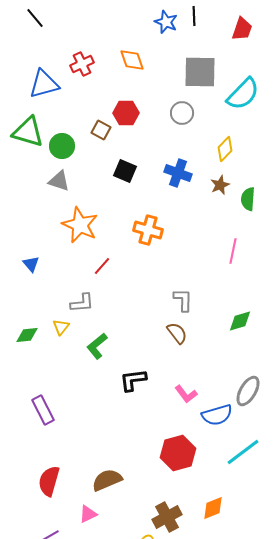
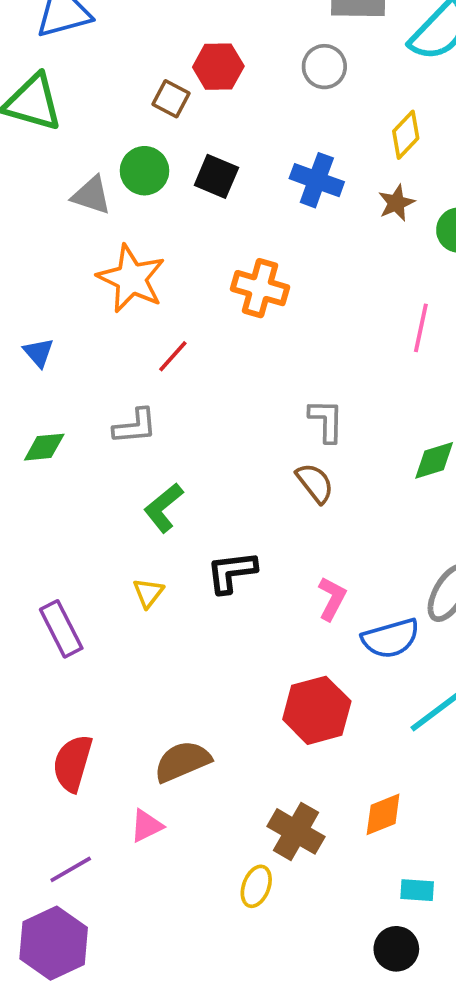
green circle: (62, 146) -> (145, 171), moved
yellow triangle: (61, 327) -> (148, 593), moved
green diamond: (27, 335) -> (44, 447), moved
pink L-shape: (186, 394) -> (332, 599), turned -115
brown cross: (167, 517) -> (296, 831), turned -32

